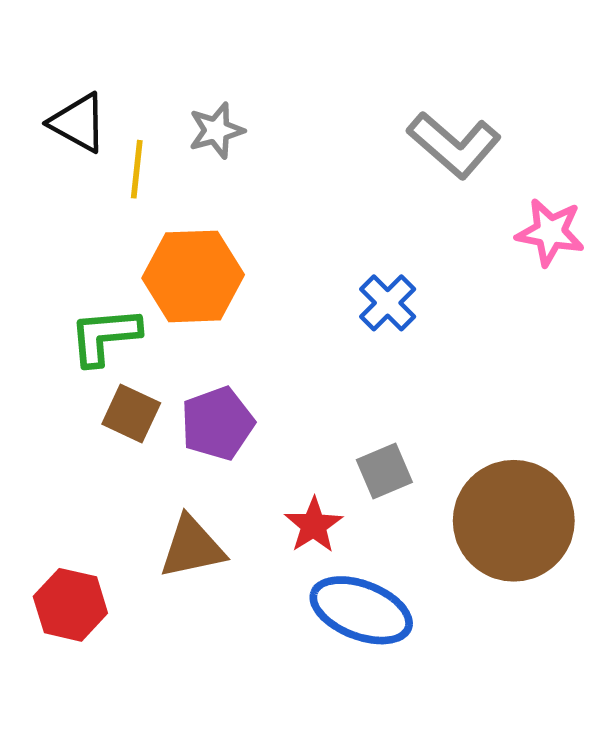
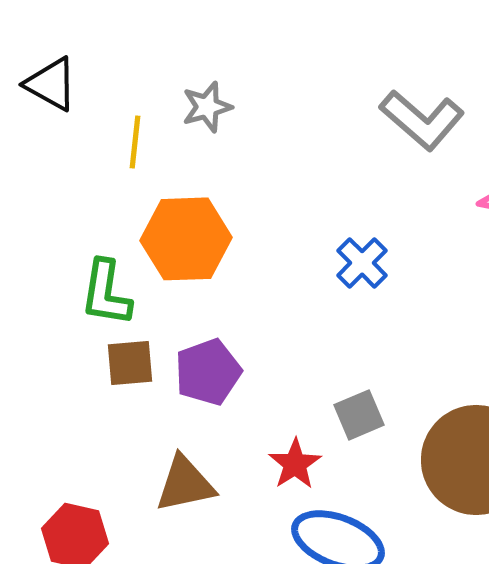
black triangle: (78, 123) -> (51, 84), moved
green L-shape: (105, 336) -> (106, 293), turned -76
brown square: (131, 413) -> (130, 363), turned -30

